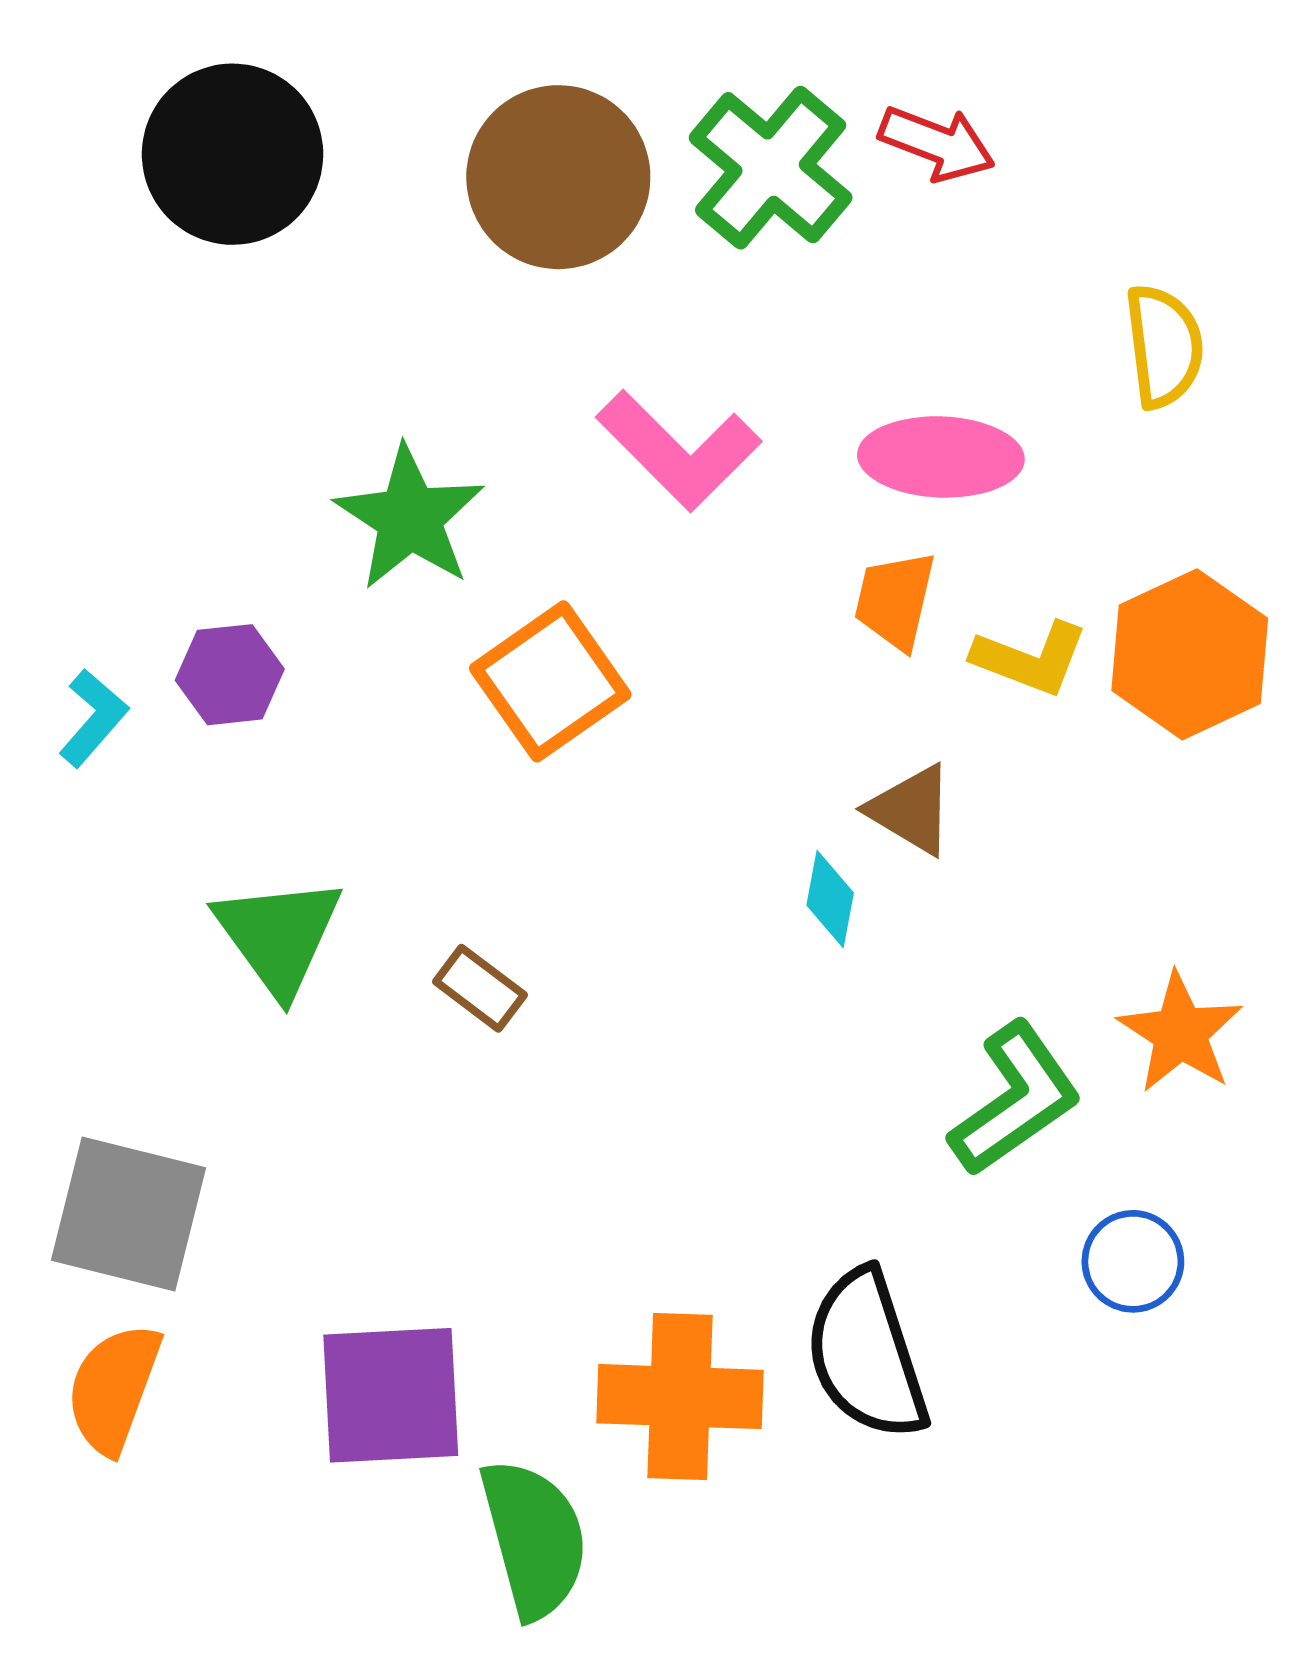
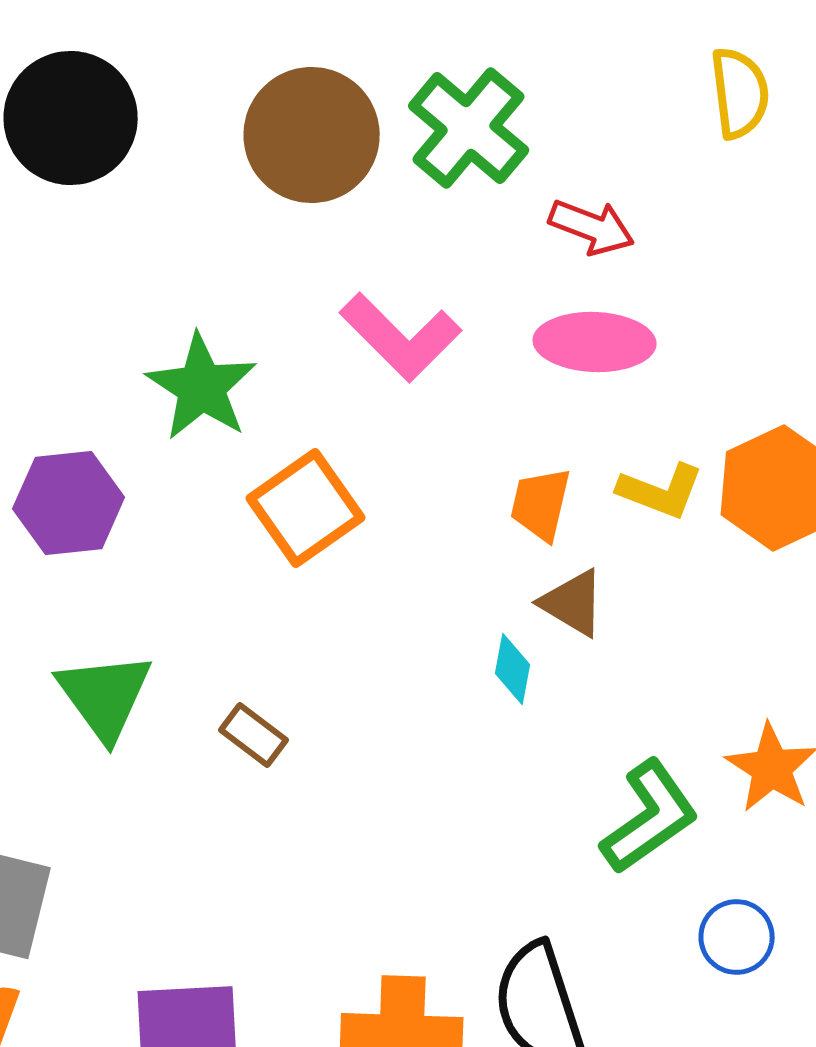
red arrow: (937, 143) -> (592, 227), moved
yellow semicircle: (1164, 346) -> (740, 93), moved
orange trapezoid: (895, 600) -> (541, 504), moved
purple hexagon: (230, 675) -> (69, 503), size x1.4

